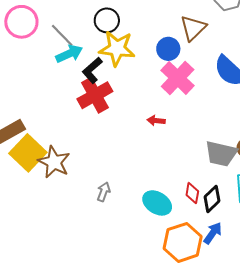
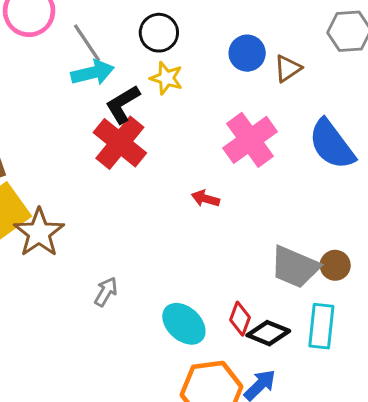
brown triangle: (193, 28) -> (288, 68), size x0.7
yellow star: (117, 48) -> (166, 78), size x0.6
blue circle: (168, 49) -> (247, 53), moved
red cross: (95, 95) -> (120, 143), turned -32
black diamond: (212, 199) -> (268, 333), turned 56

